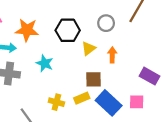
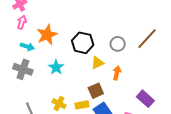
orange star: (27, 30) -> (47, 35), turned 30
brown square: (93, 79) -> (96, 91), turned -35

